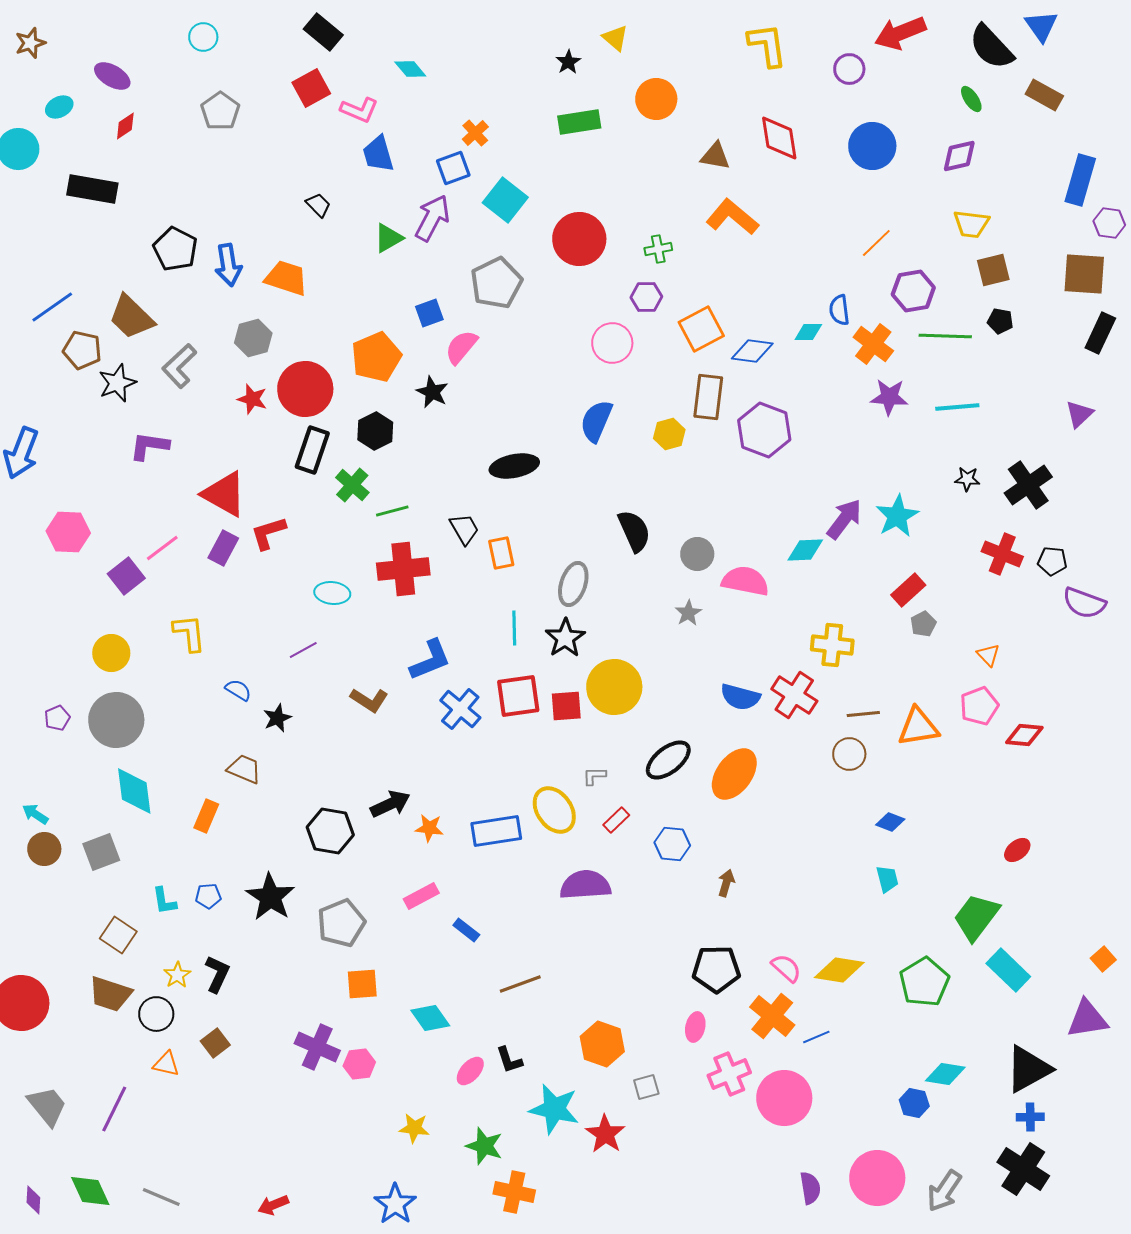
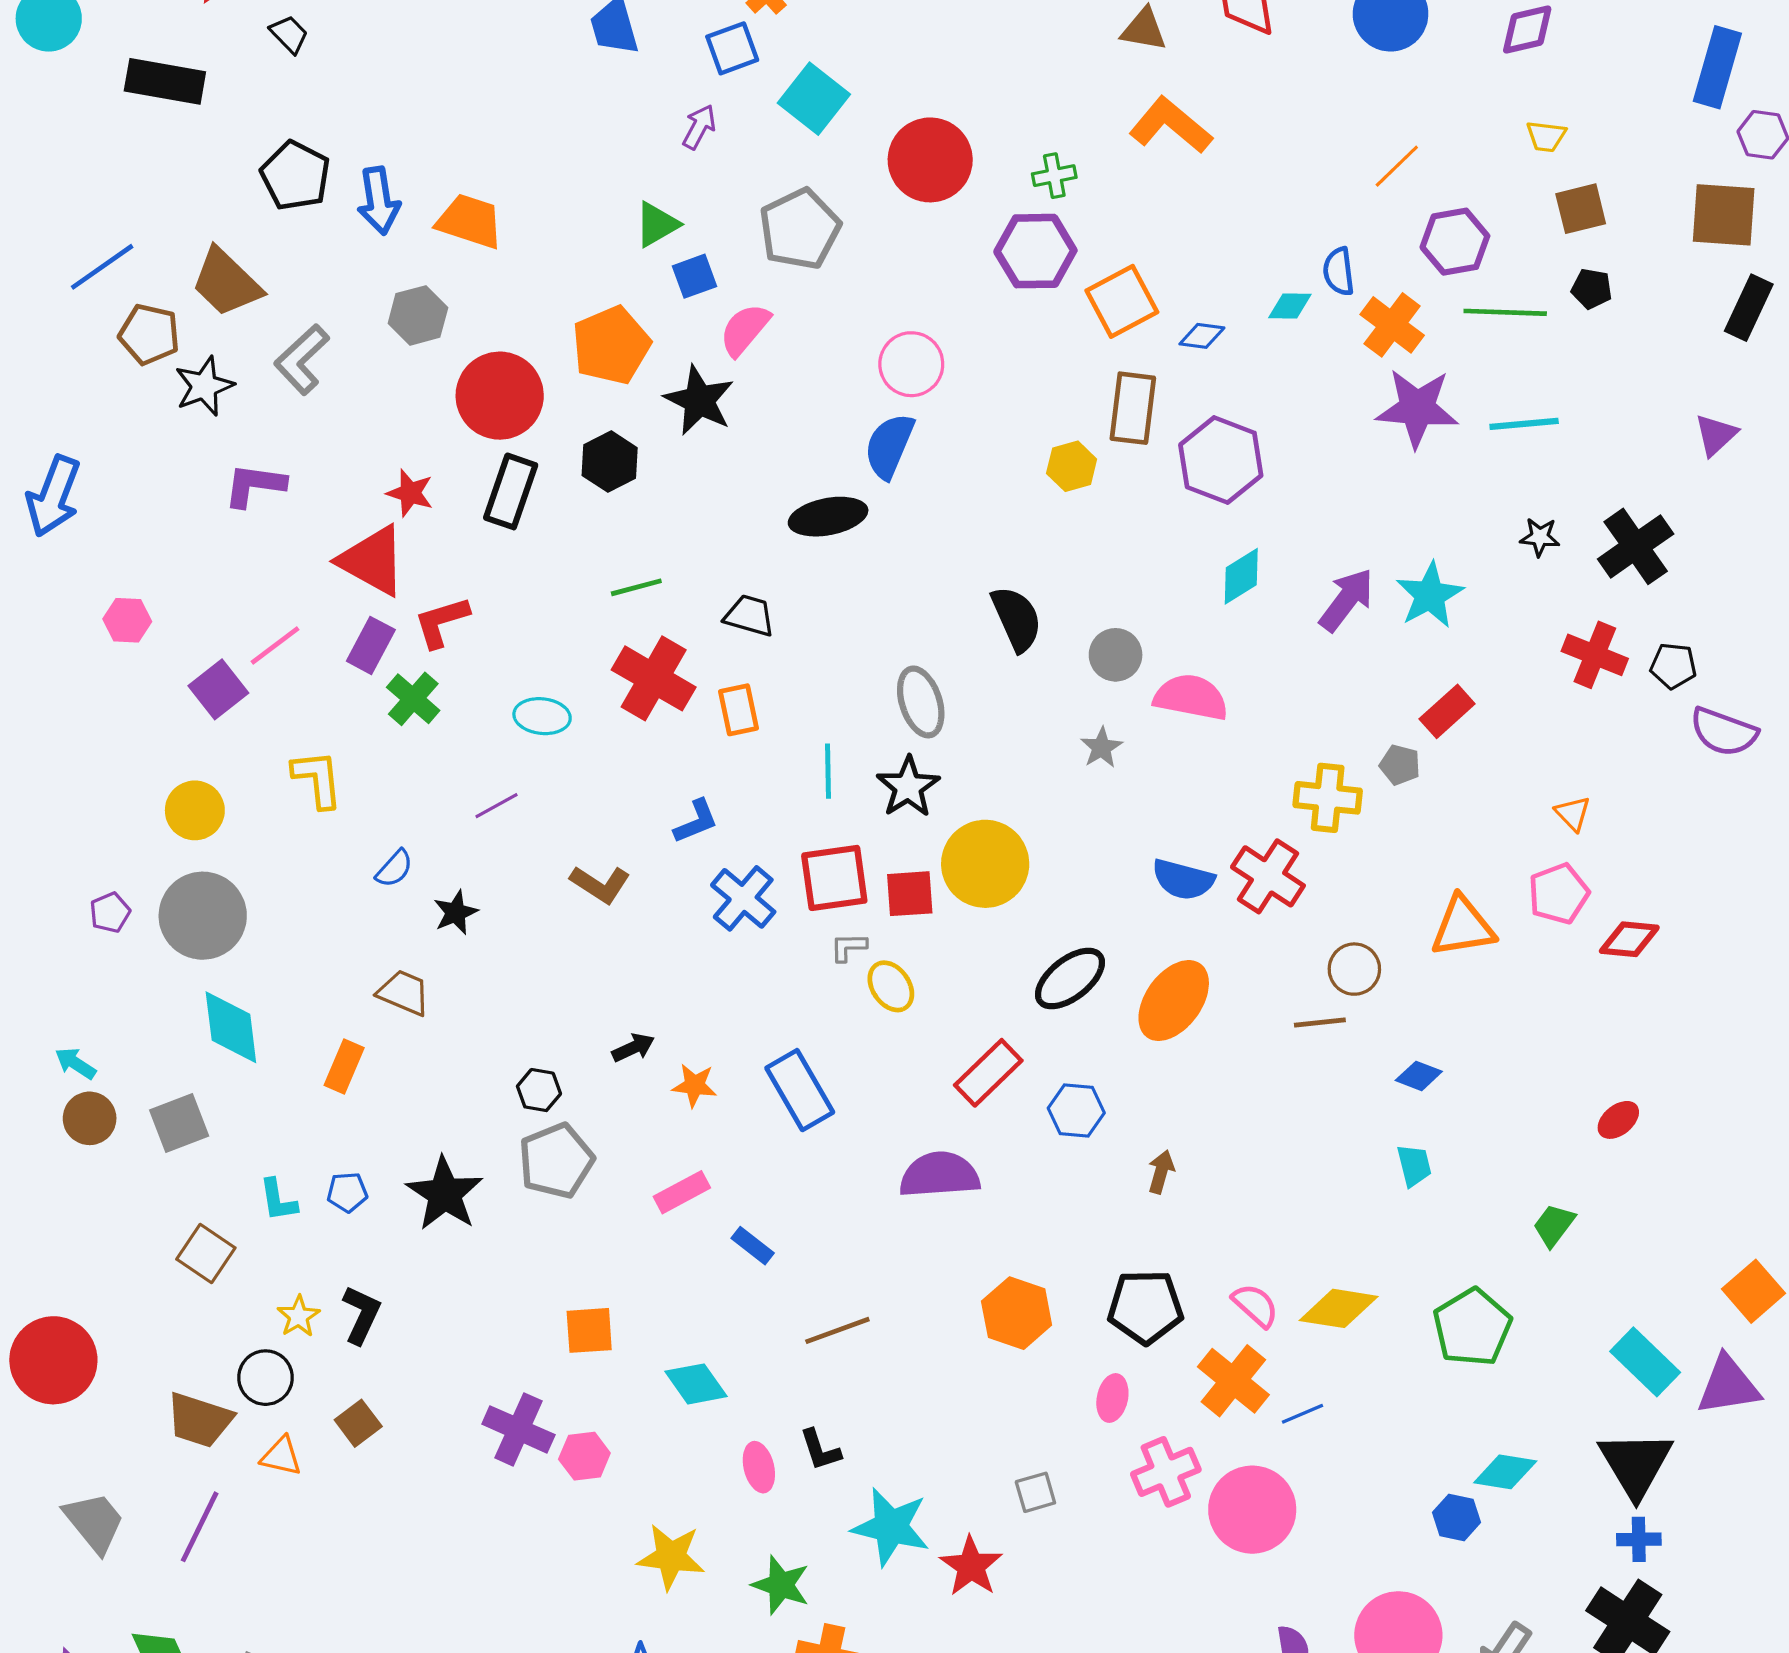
black trapezoid: (318, 205) -> (289, 34), moved
purple arrow: (432, 218) -> (699, 127), size x0.6
yellow trapezoid: (971, 224) -> (1546, 136), size x0.7
green triangle: (388, 238) -> (657, 224), moved
purple hexagon: (646, 297) -> (1035, 251), size x1.6
pink circle: (612, 343) -> (911, 364), moved
blue diamond: (752, 351) -> (1202, 336), size x0.7
black star: (432, 392) -> (699, 400), size x1.4
purple star: (889, 397) -> (1417, 408), size x1.4
red star: (252, 399) -> (410, 493), moved
blue semicircle: (596, 421) -> (889, 446), moved
green cross: (352, 485) -> (413, 699), moved
black trapezoid: (464, 529) -> (749, 616), turned -44
pink hexagon: (68, 532) -> (127, 620), size x0.7
cyan diamond: (805, 550) -> (1241, 576), moved, turned -30
orange rectangle: (501, 553) -> (738, 710), moved
red cross: (403, 569) -> (654, 678), turned 36
gray ellipse: (573, 584) -> (921, 702), turned -36
gray pentagon: (923, 624) -> (1400, 765), moved, turned -30
blue L-shape: (430, 660) -> (696, 821), size x0.7
blue semicircle: (238, 690) -> (394, 869), turned 100
brown line: (863, 714) -> (1320, 1023), moved
gray L-shape: (594, 776) -> (848, 947), moved
black arrow: (390, 804) -> (633, 1048), size x0.7
yellow ellipse: (554, 810) -> (891, 986), moved, size x0.7
red rectangle: (616, 820) -> (988, 1073), size x1.6
black hexagon: (330, 831) -> (539, 1090), size x0.6
blue rectangle: (496, 831) -> (800, 1090), turned 69
green trapezoid: (976, 917) -> (1554, 1225), size x0.6
gray pentagon: (341, 923) -> (556, 1161), moved
orange square: (1103, 959) -> (1753, 1291), size x1.5
cyan rectangle: (1008, 970) -> (1645, 1362), moved
brown trapezoid: (110, 994) -> (200, 1420), moved
orange hexagon: (602, 1044) -> (1017, 1313), moved
black triangle: (1028, 1069) -> (1636, 1464), turned -32
pink ellipse: (470, 1071) -> (759, 1467), turned -56
yellow star: (414, 1128) -> (671, 1557), size x1.4

